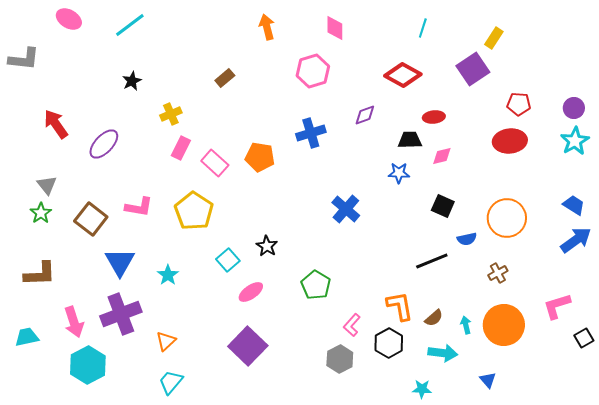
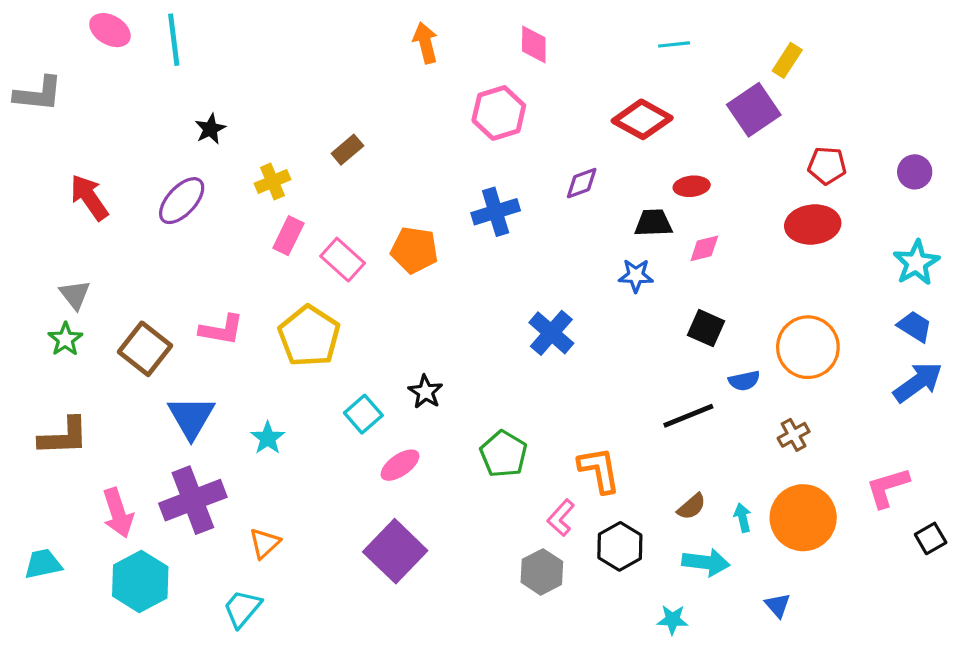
cyan line: (130, 25) -> (174, 40), moved, turned -60
cyan line: (423, 28) -> (674, 44), turned 66
brown rectangle: (225, 78) -> (347, 150), moved
cyan star: (575, 141) -> (916, 263), moved
purple ellipse: (104, 144) -> (182, 201), moved
orange L-shape: (400, 306) -> (599, 470), moved
cyan trapezoid: (27, 337) -> (43, 564), moved
cyan trapezoid: (171, 382) -> (242, 609), moved

